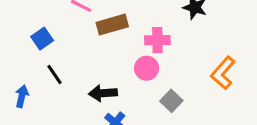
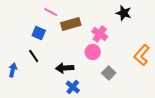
blue square: (42, 39) -> (39, 33), moved, turned -32
pink cross: (157, 40) -> (100, 34), turned 35

